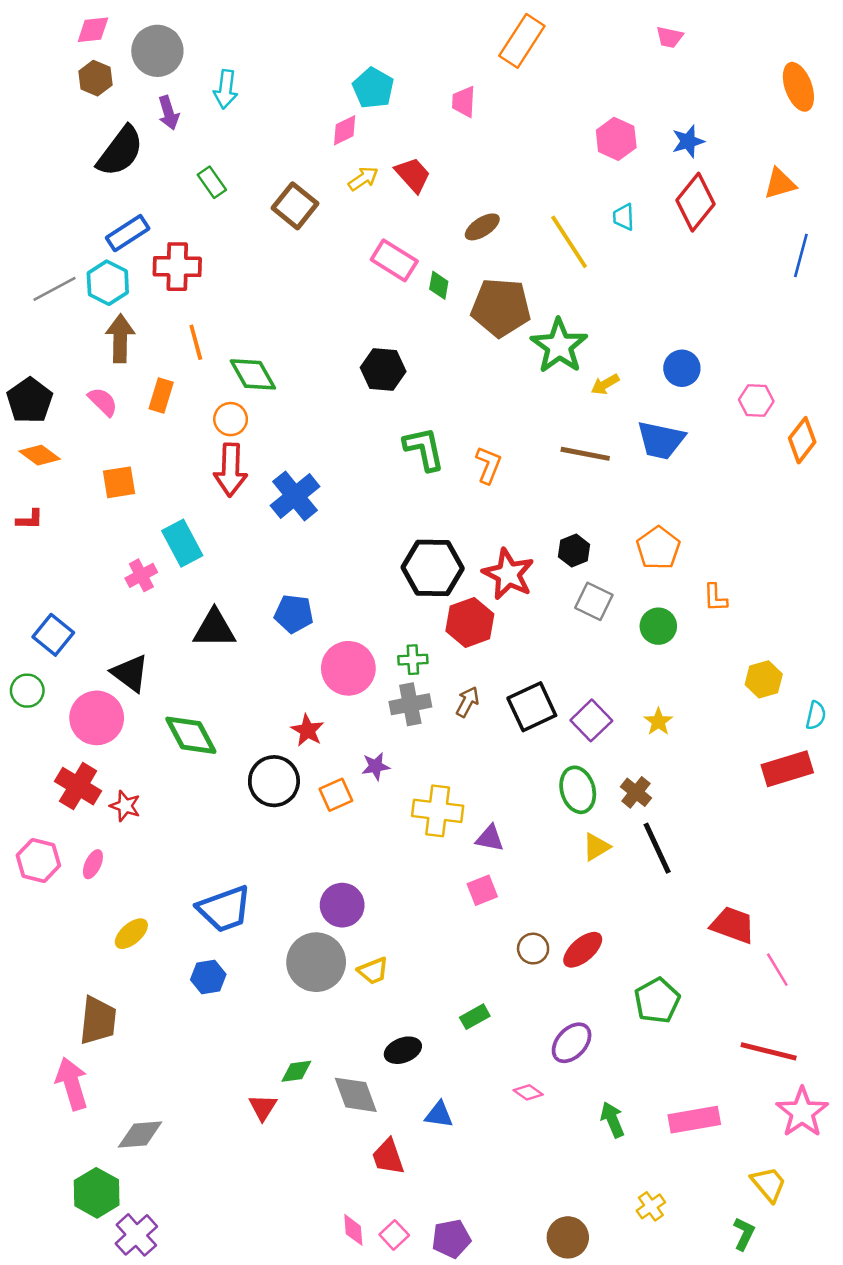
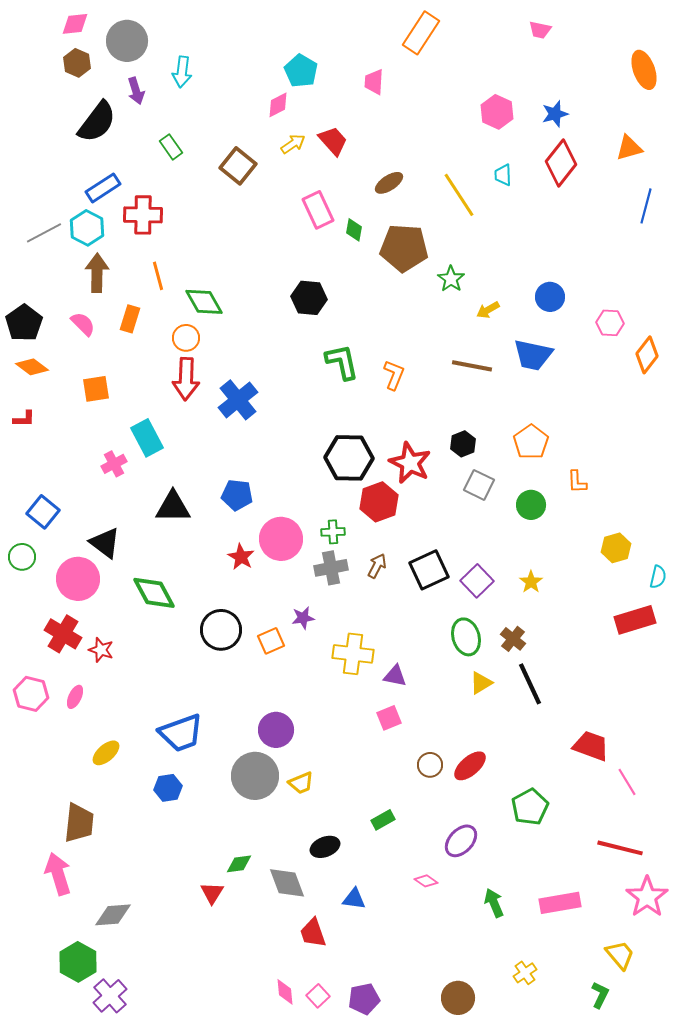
pink rectangle: (394, 260) -> (318, 210), turned 33
green star: (559, 346) -> (451, 279), size x0.6
red star: (307, 730) -> (241, 557), moved

